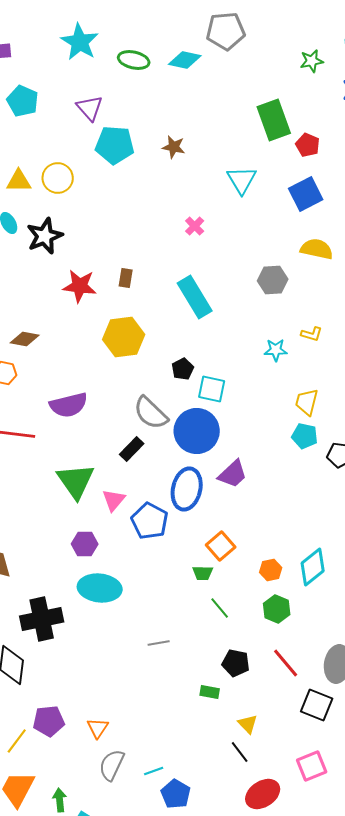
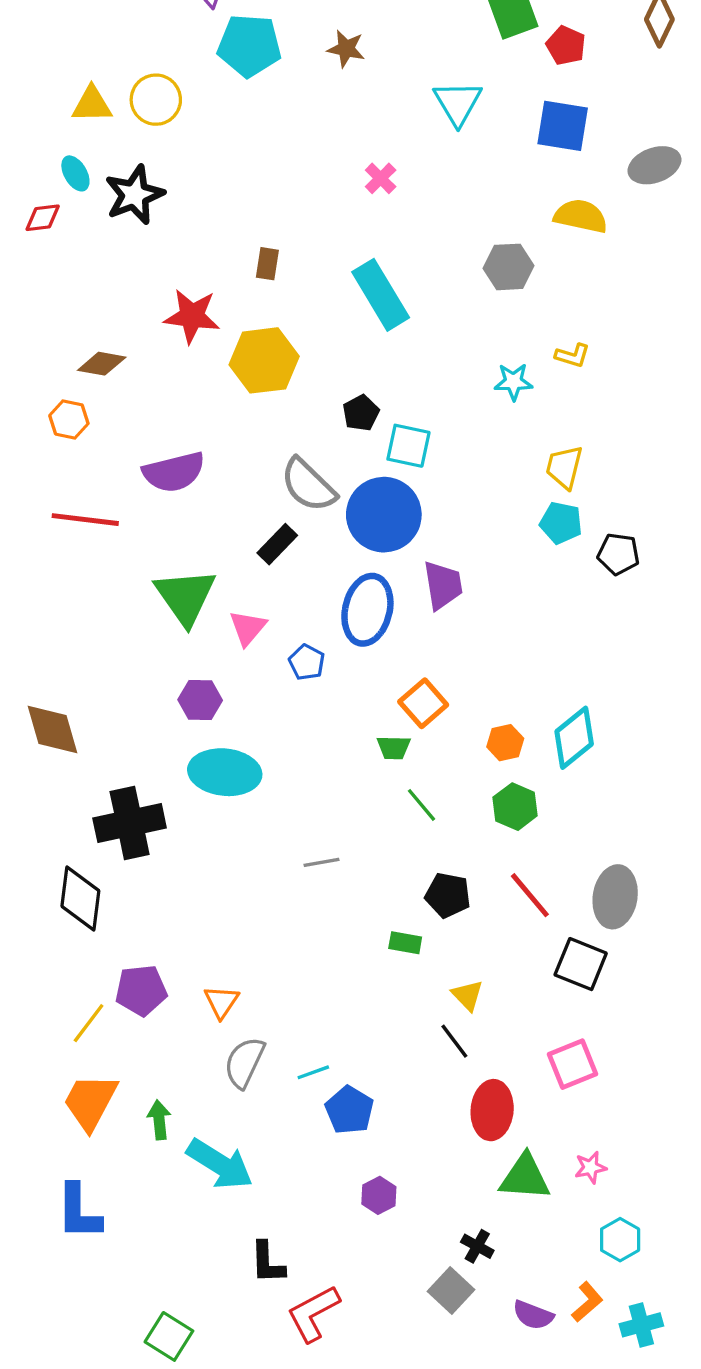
blue square: (306, 194) -> (563, 126), turned 36
red star: (80, 286) -> (192, 316), moved
purple trapezoid: (233, 474) -> (443, 585), turned -56
blue pentagon: (150, 521) -> (307, 662), size x0.6
red ellipse: (263, 794) -> (492, 1110), turned -52

